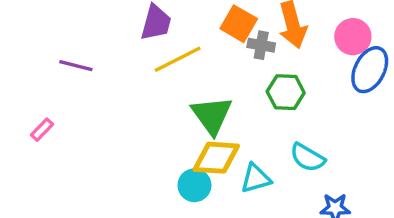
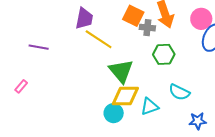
yellow line: (178, 59) -> (99, 39), turned 64

